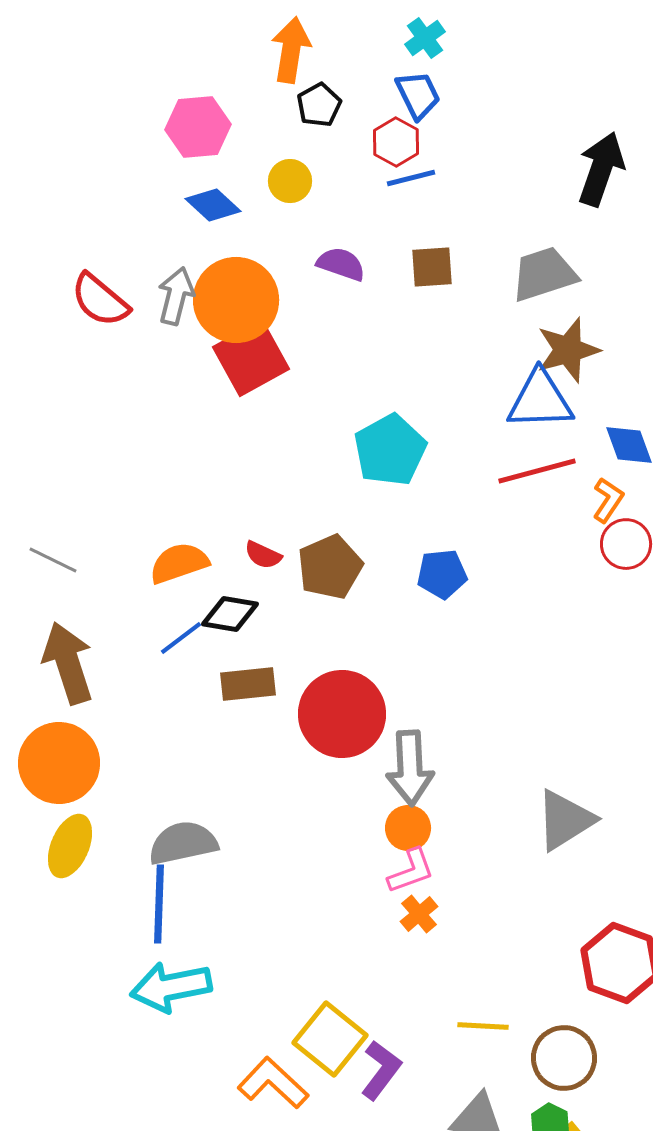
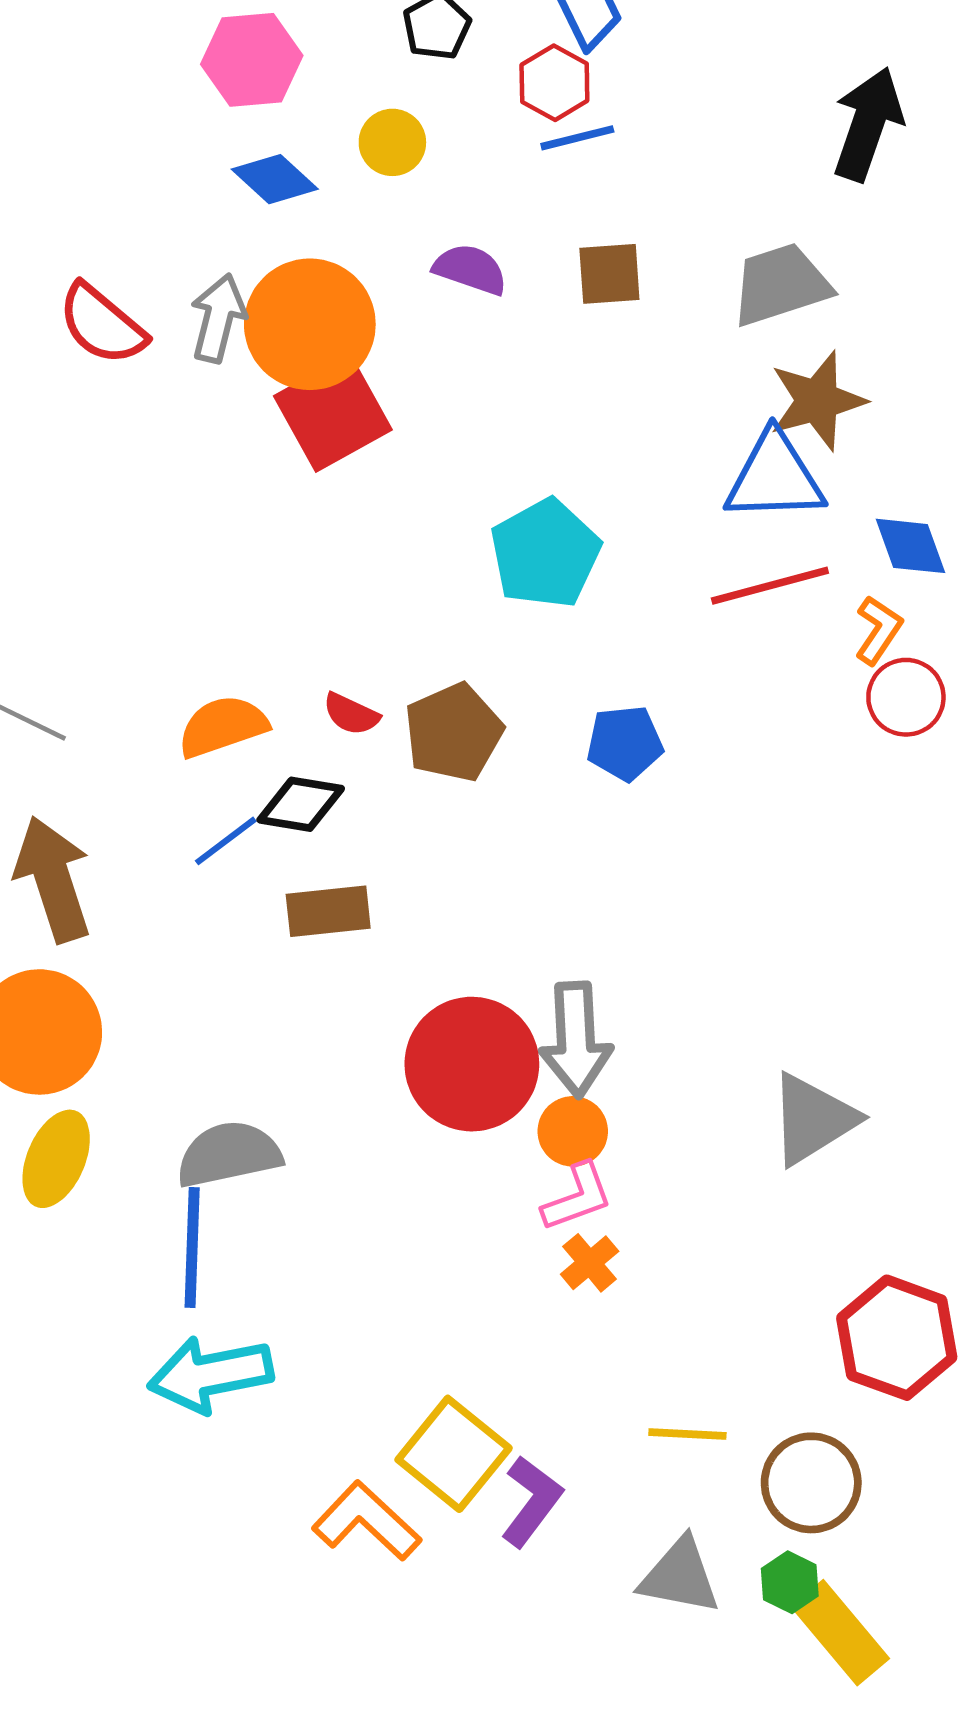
red circle: (342, 714) -> (472, 1064), moved

